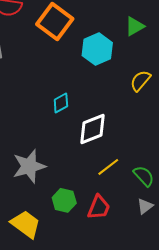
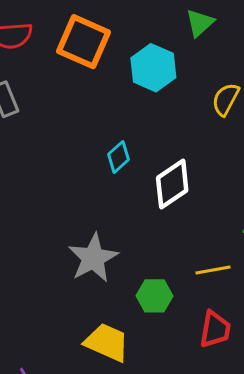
yellow line: (108, 167) -> (213, 270), moved, turned 40
red trapezoid: (99, 207) -> (215, 329), moved

